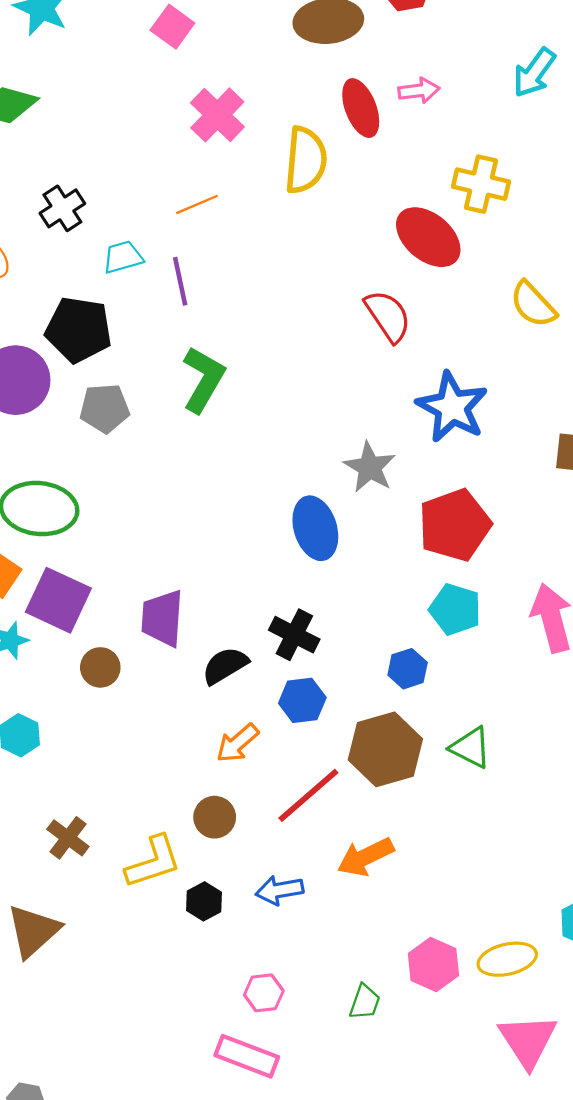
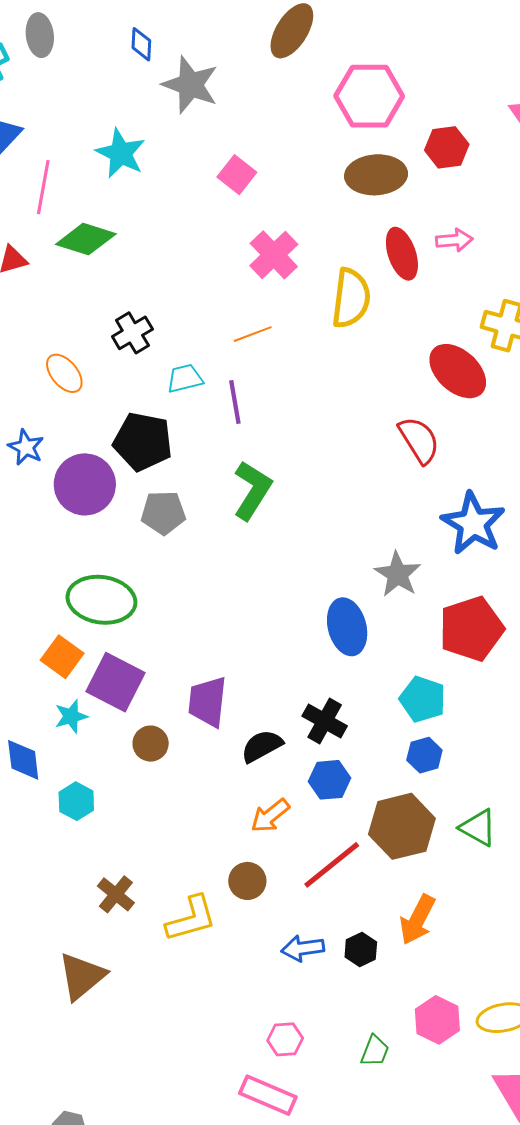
cyan pentagon: (455, 609) -> (423, 699), moved
orange arrow: (365, 857) -> (417, 920), moved, turned -39
black hexagon: (204, 901) -> (361, 950), moved

